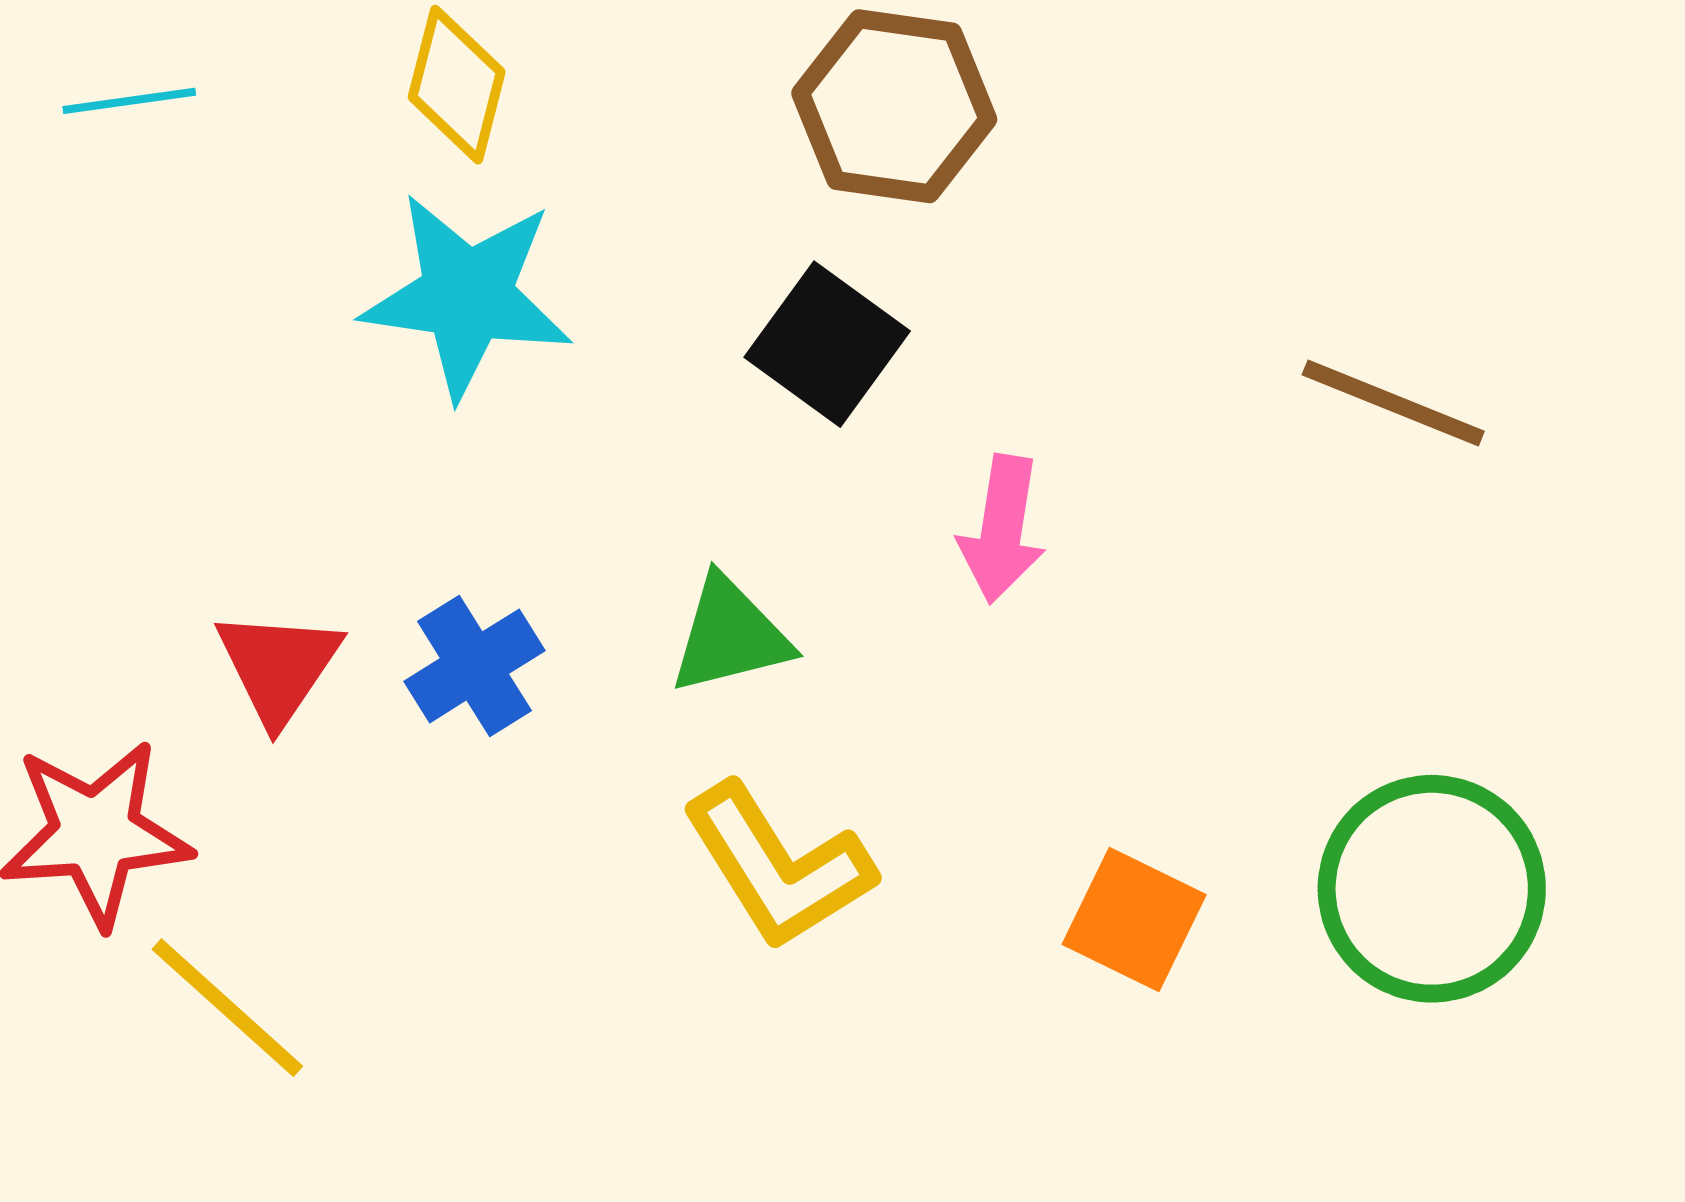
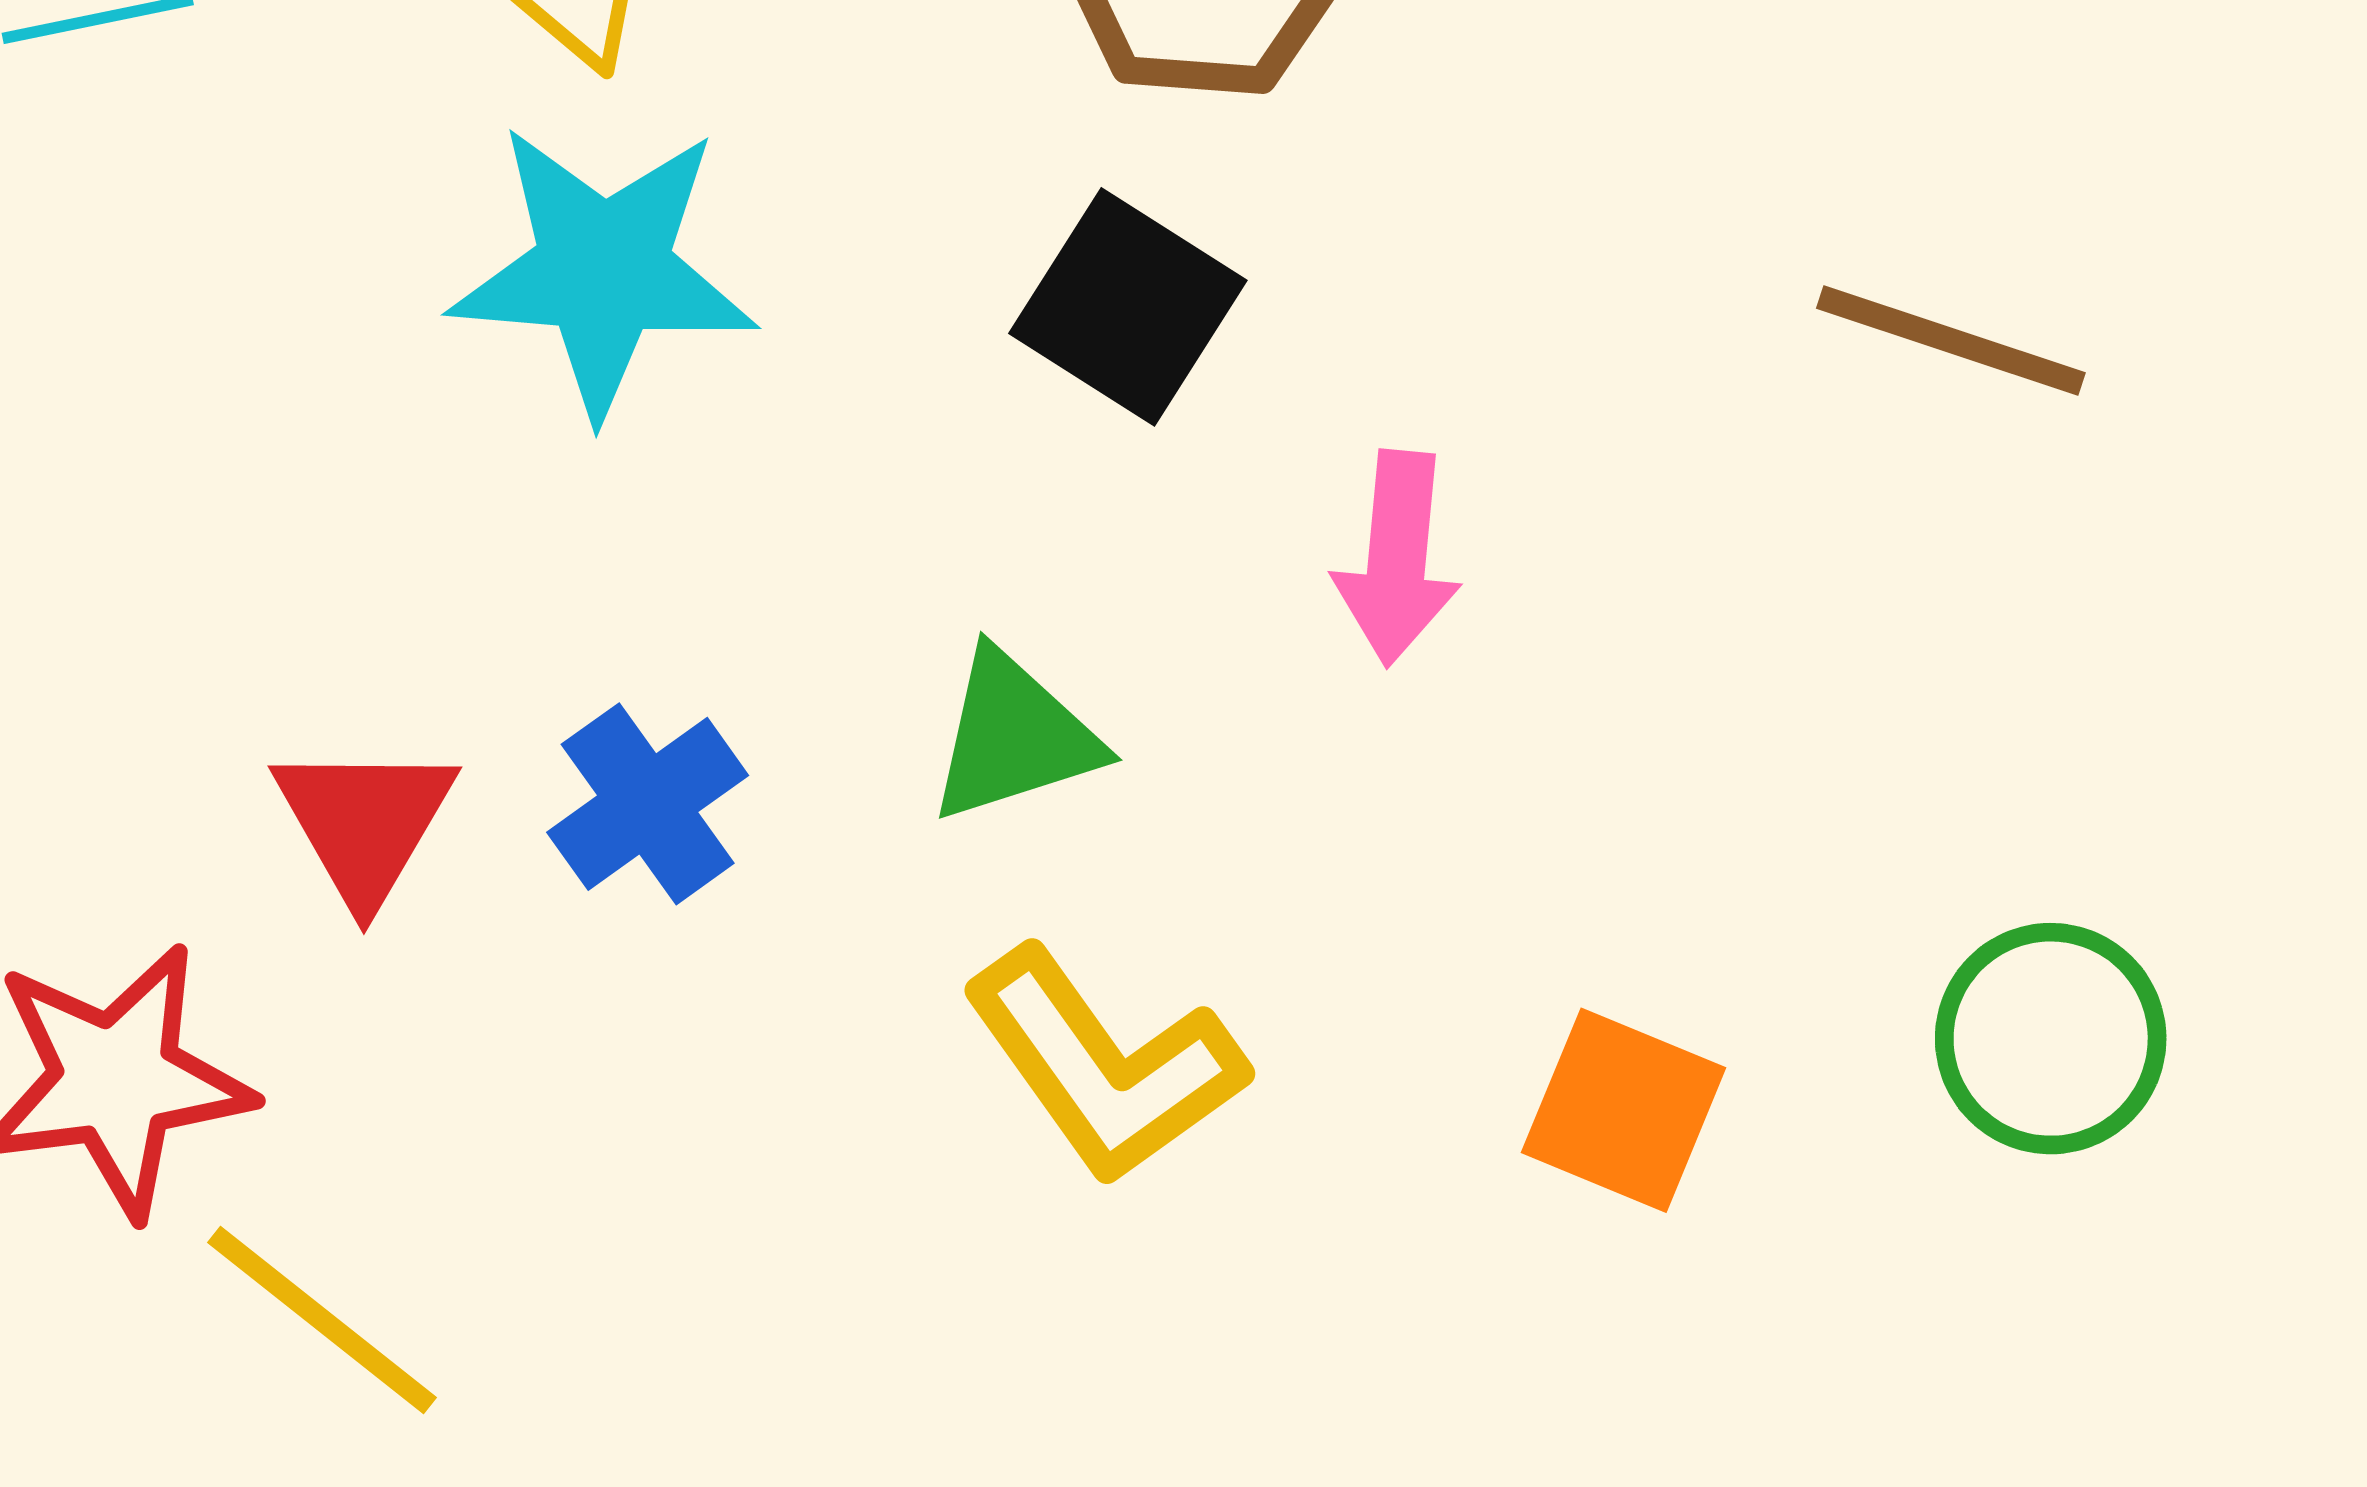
green circle: (1432, 889) -> (2051, 1039), size x0.7

